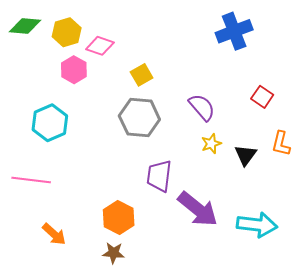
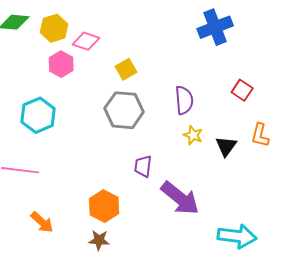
purple semicircle: (202, 107) -> (184, 100), turned 36
yellow star: (211, 144) -> (193, 135), turned -30
purple trapezoid: (159, 176) -> (143, 166), size x0.7
cyan arrow: (257, 225) -> (237, 236), moved

